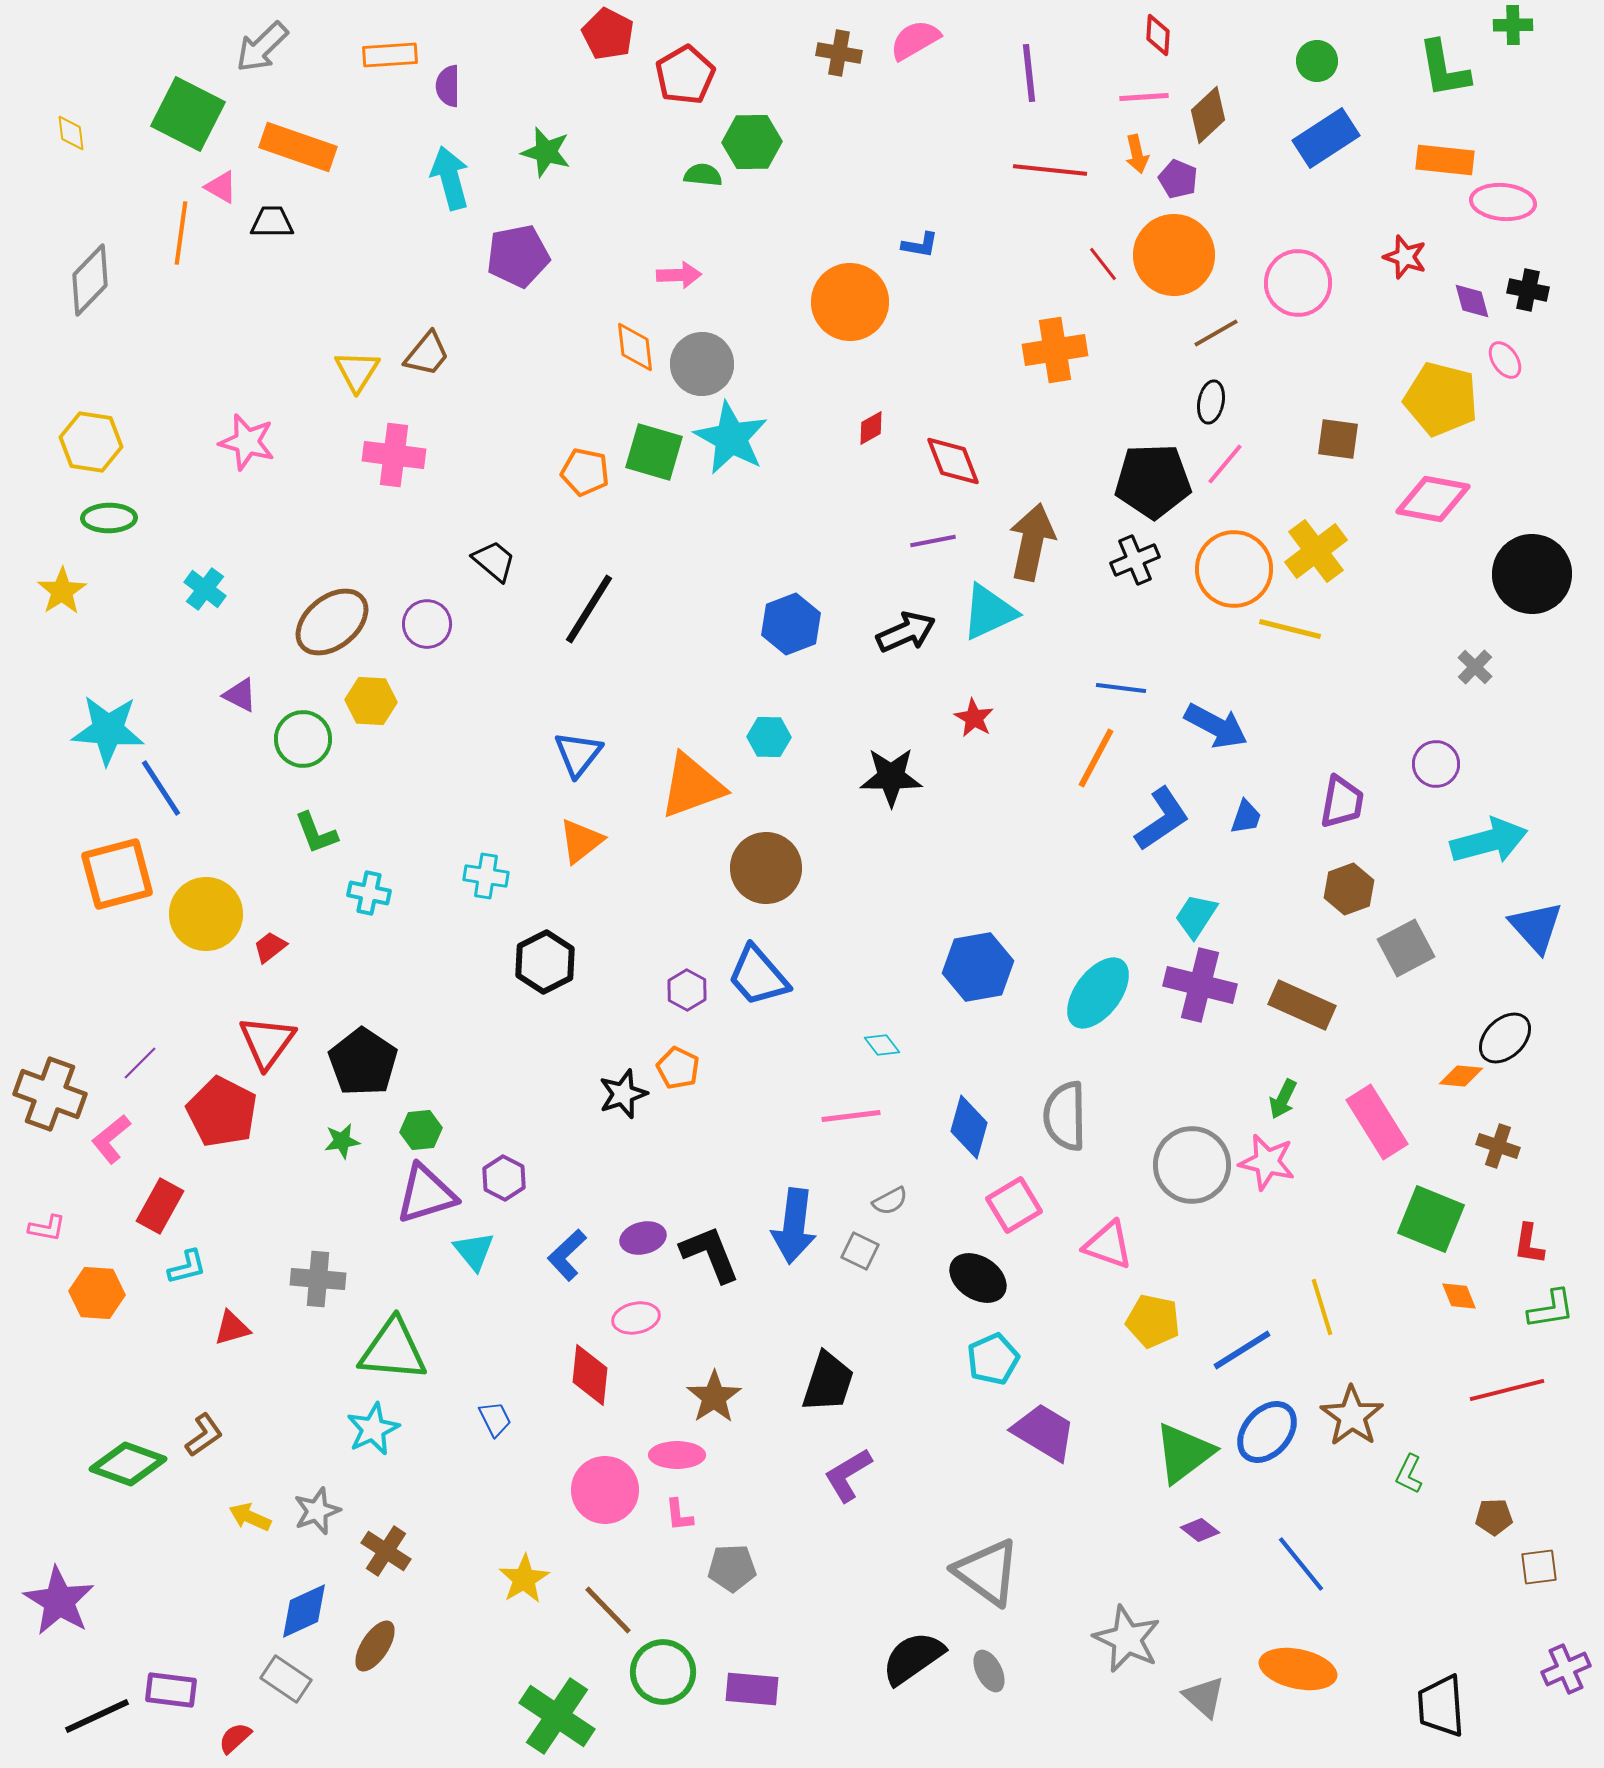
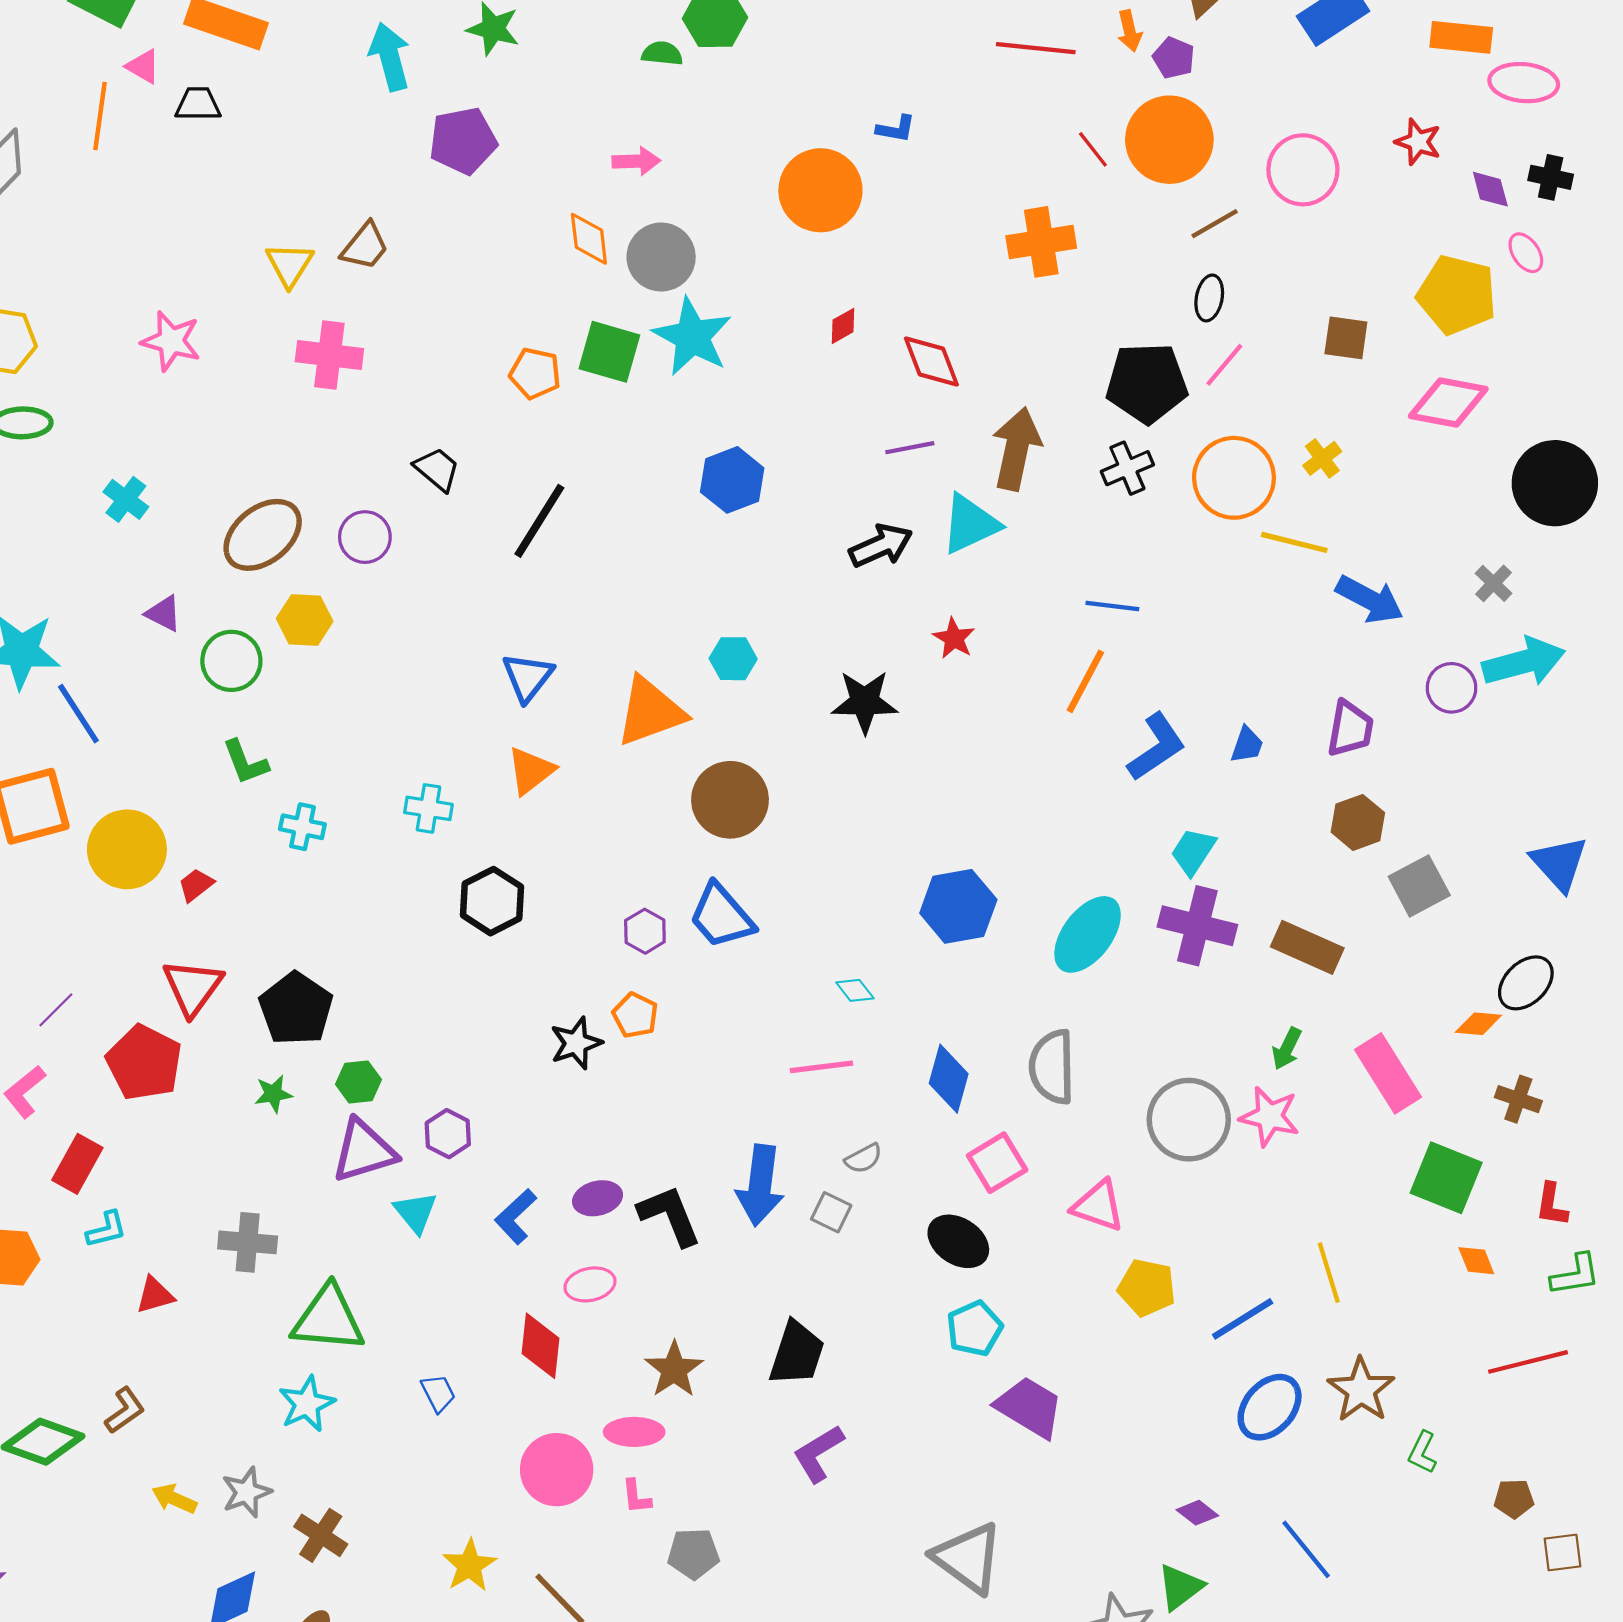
yellow cross: (1316, 551) -> (1322, 458), size x0.6
blue hexagon: (791, 624) -> (732, 480), moved
blue arrow: (1216, 726) -> (1370, 599), moved
cyan arrow: (1489, 841) -> (1524, 662), moved
green triangle: (1184, 1453) -> (1180, 1587), moved, size x0.7

